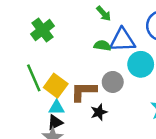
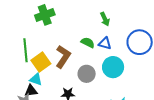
green arrow: (104, 14) -> (105, 19), moved
blue triangle: (122, 40) -> (105, 43), size x0.6
brown L-shape: (83, 91) -> (63, 57), moved, turned 105

